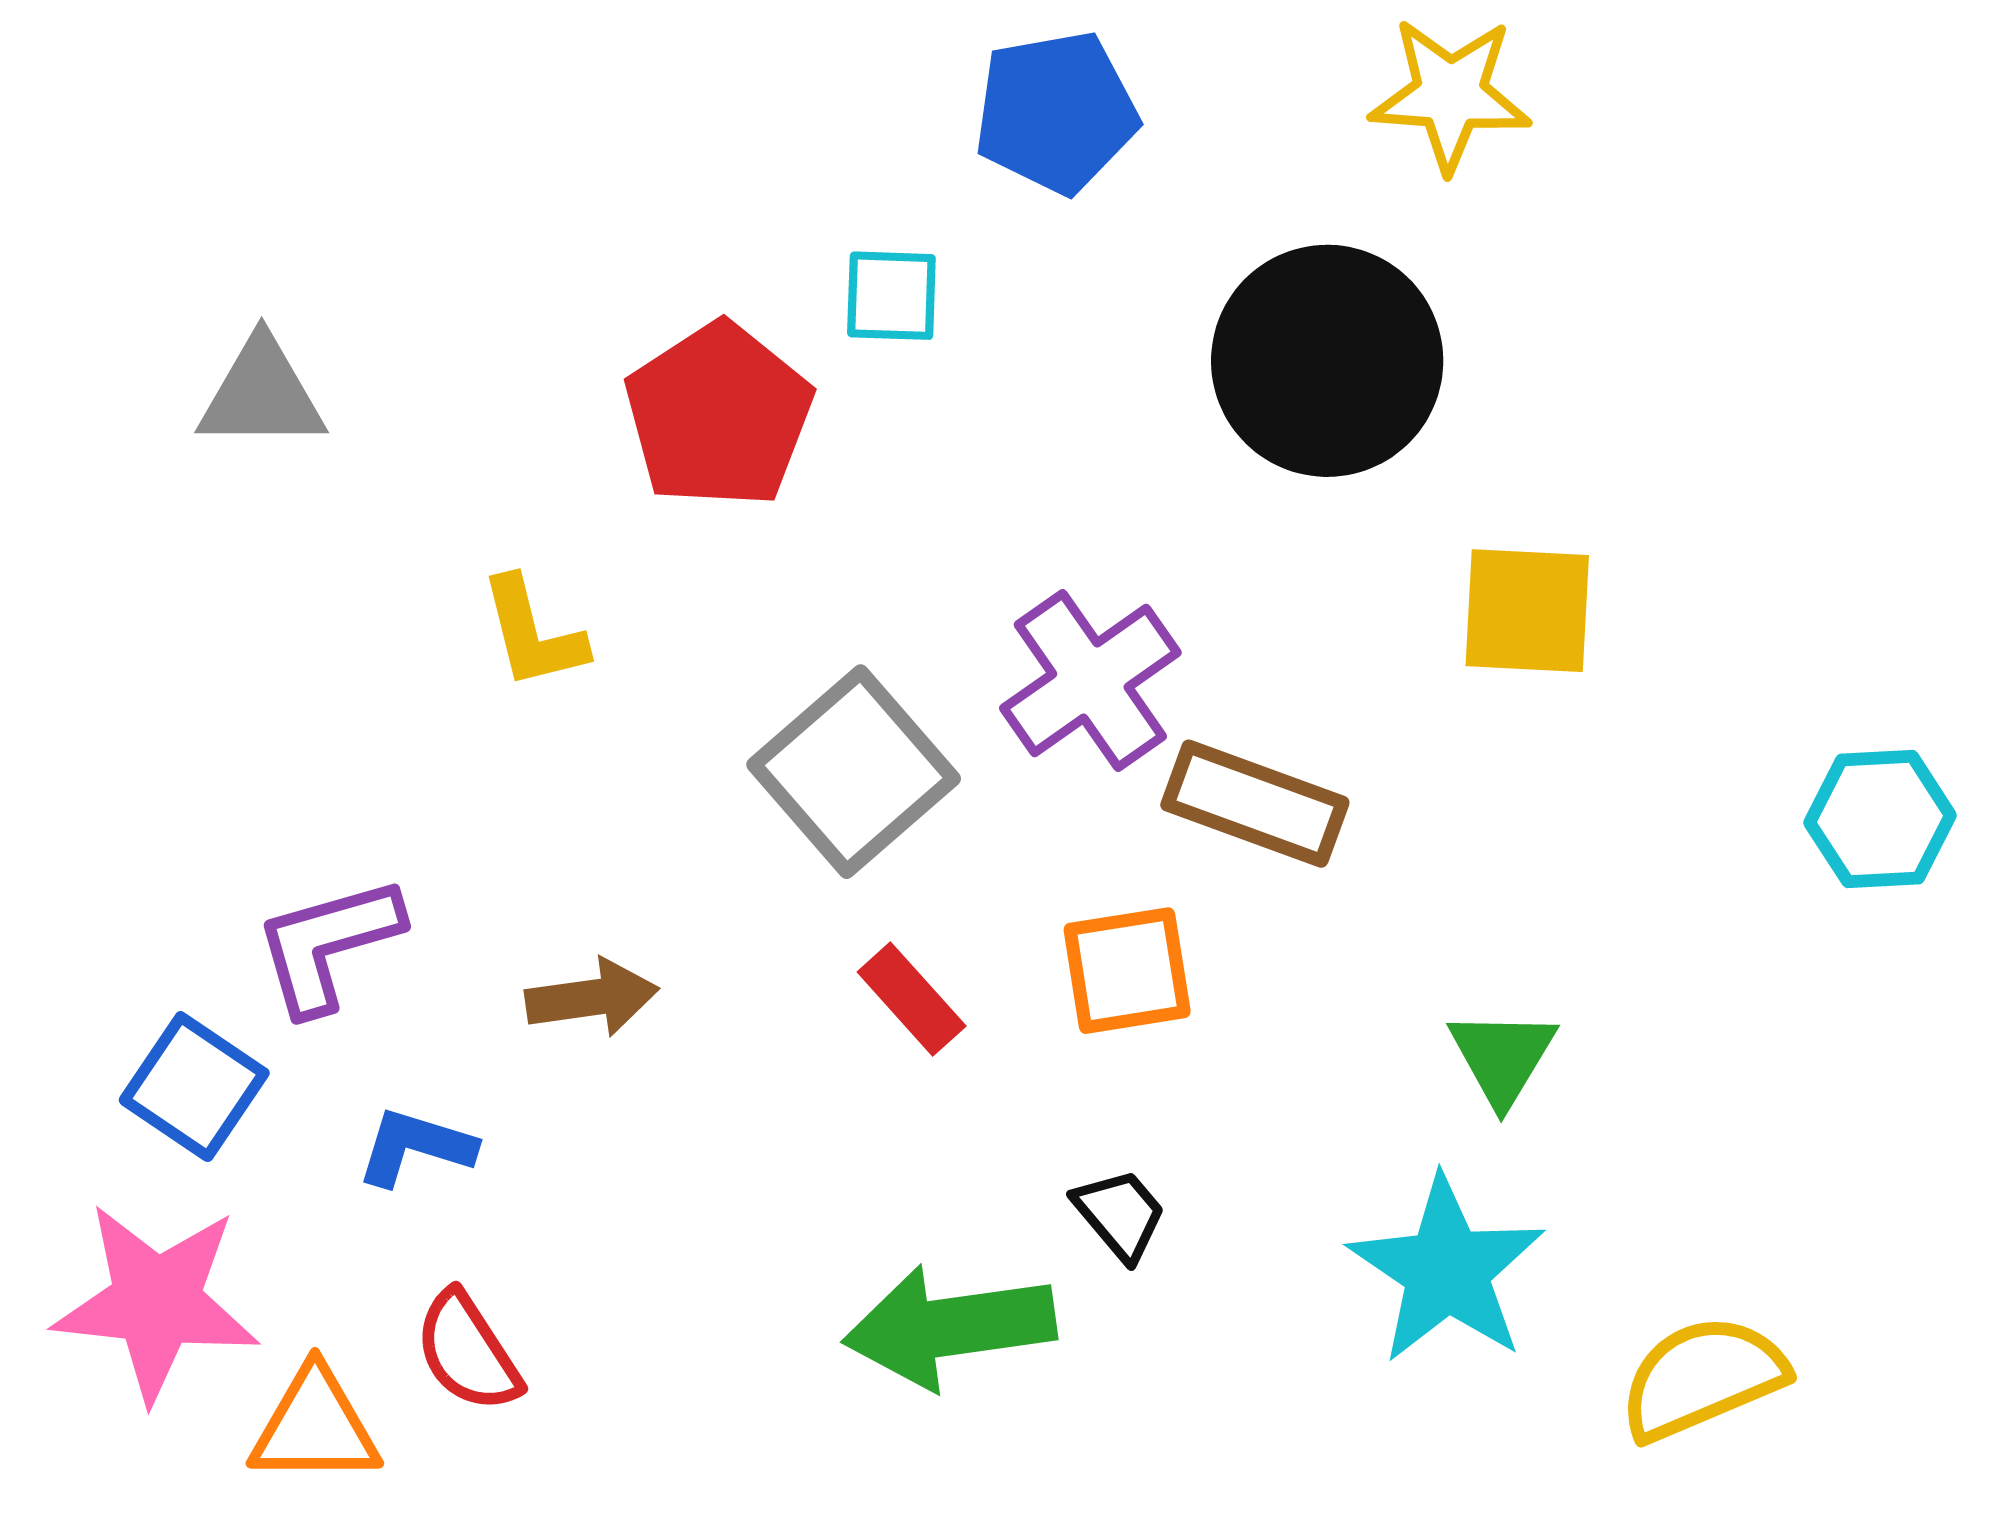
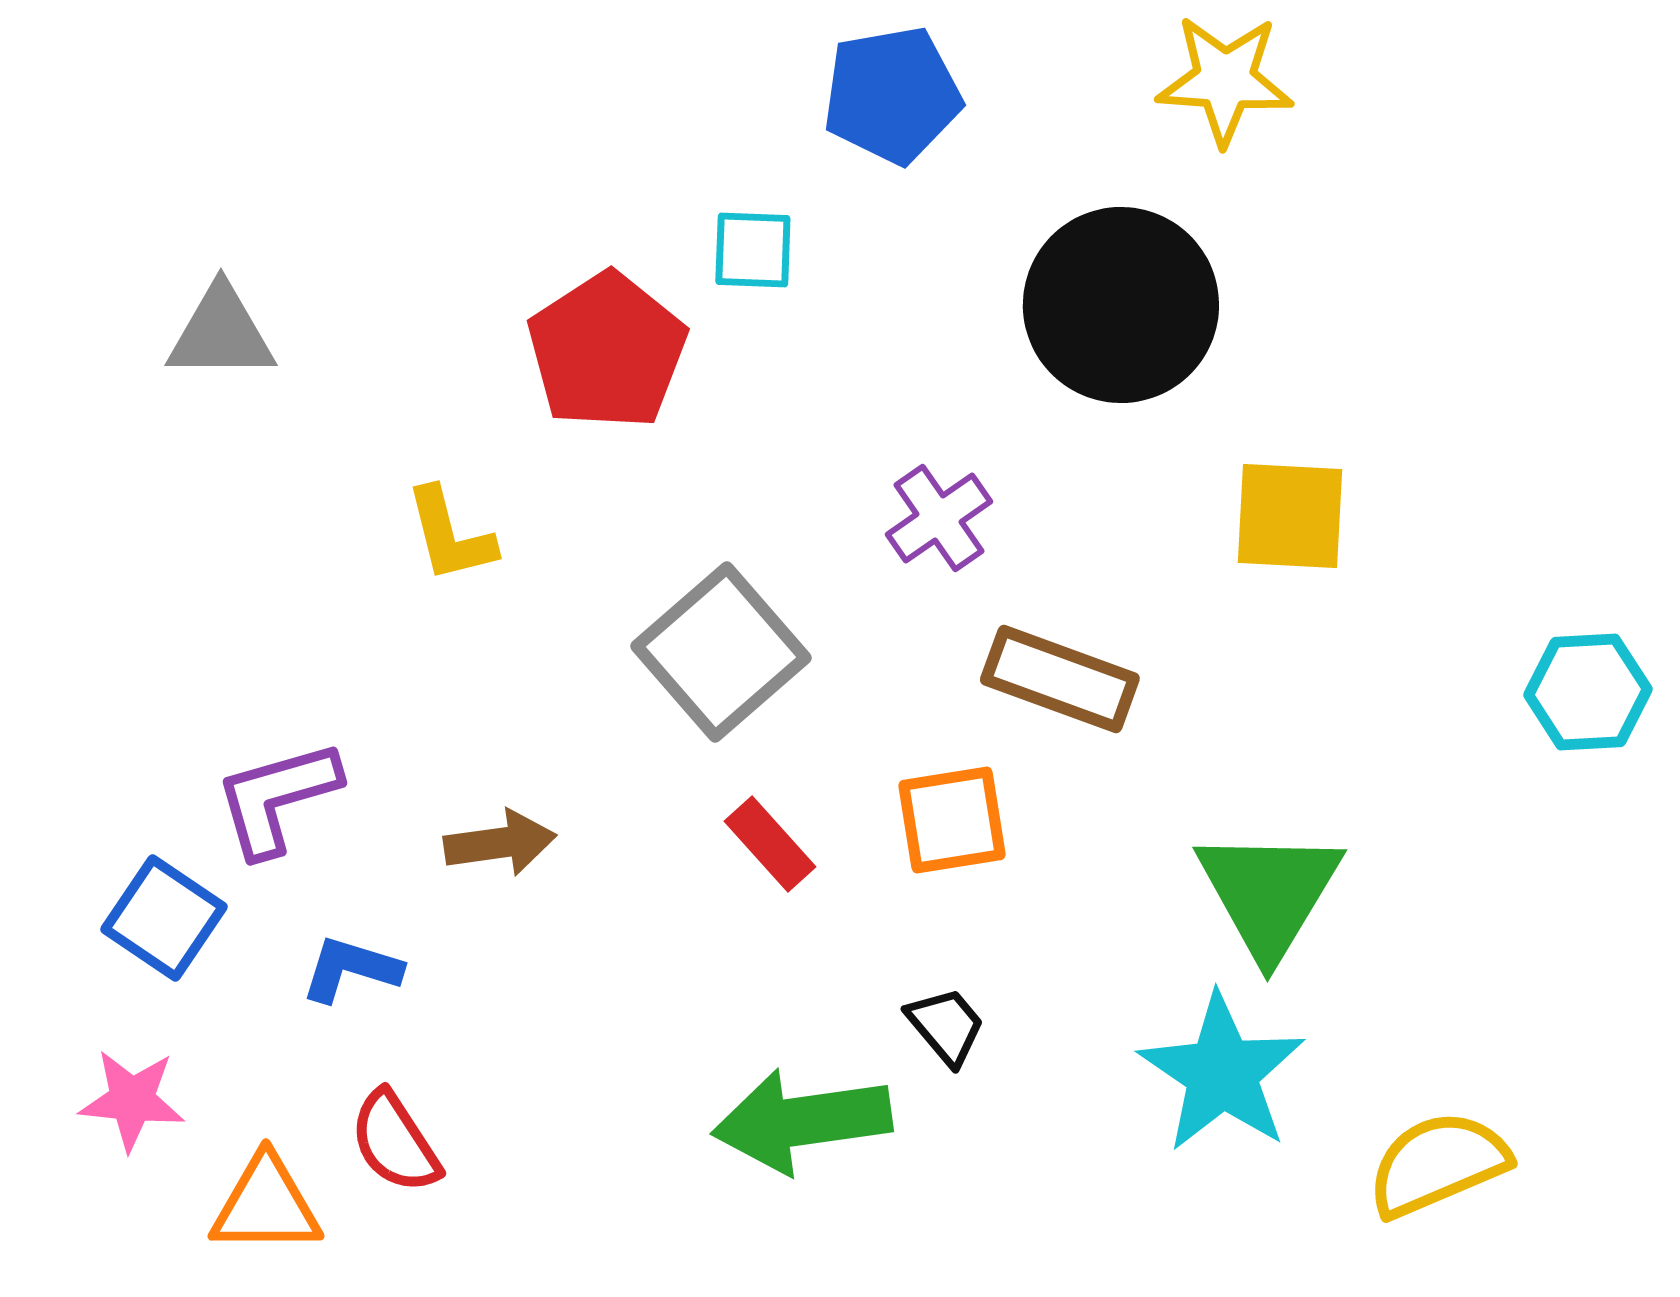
purple cross: (1090, 680) -> (939, 518), moved, size x0.7
green triangle: (1502, 1057) -> (1269, 893), size x1.6
pink star: (156, 1302) -> (132, 1100), size x0.6

